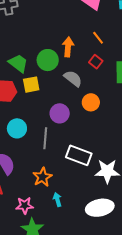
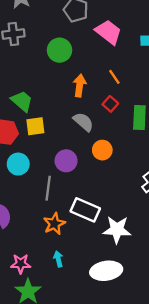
green circle: (48, 60) -> (59, 50), moved
cyan circle: (17, 128) -> (18, 164), moved
orange star: (42, 177) -> (54, 224), moved

